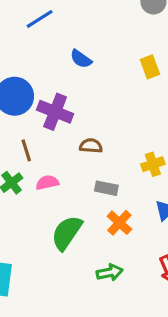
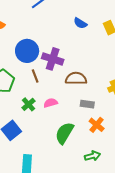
blue semicircle: (81, 59) -> (80, 23), moved
brown semicircle: (91, 146) -> (76, 79), size x1.5
brown line: (26, 150) -> (35, 76), moved

